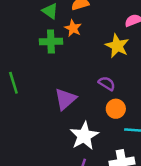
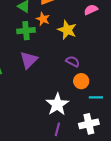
yellow star: (117, 46) -> (67, 30), moved
purple triangle: (65, 99) -> (29, 60), moved

